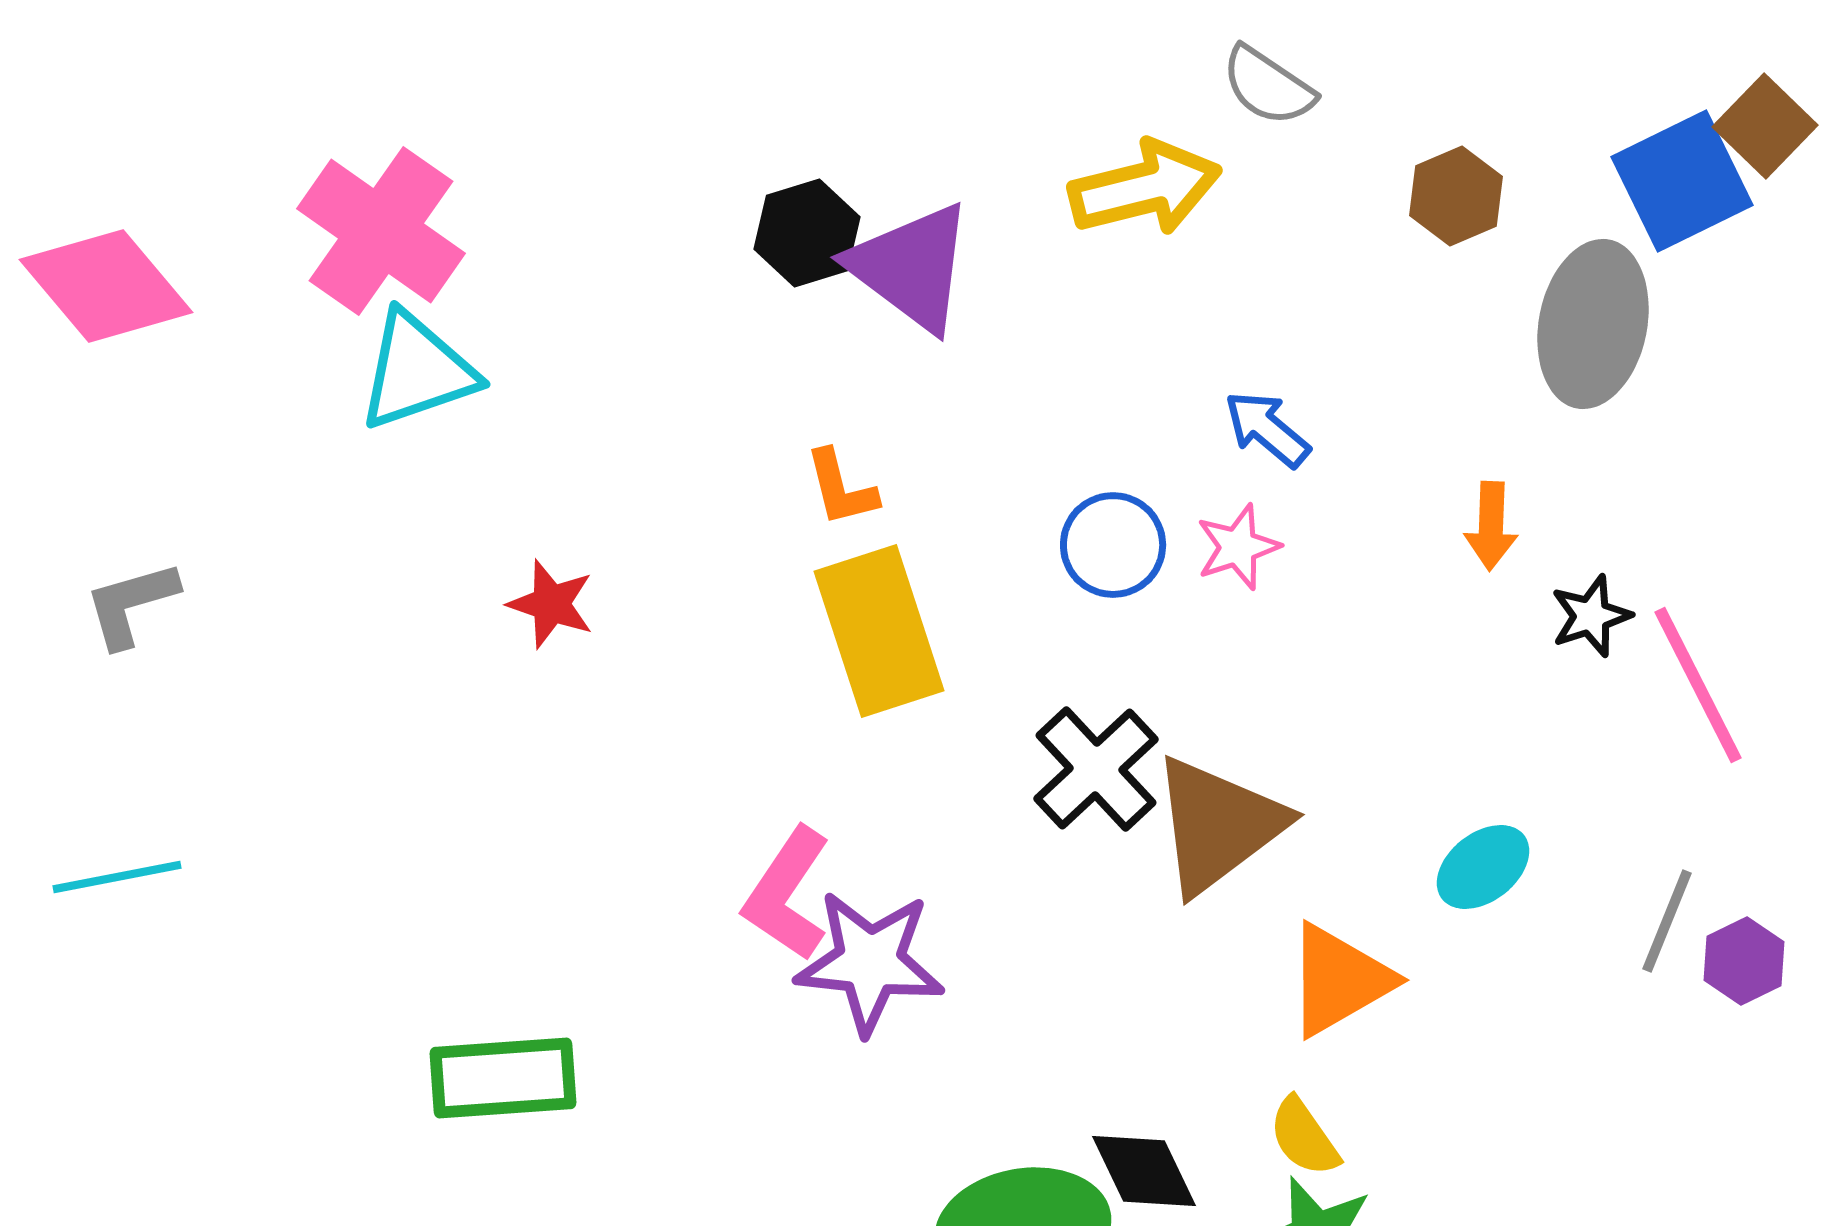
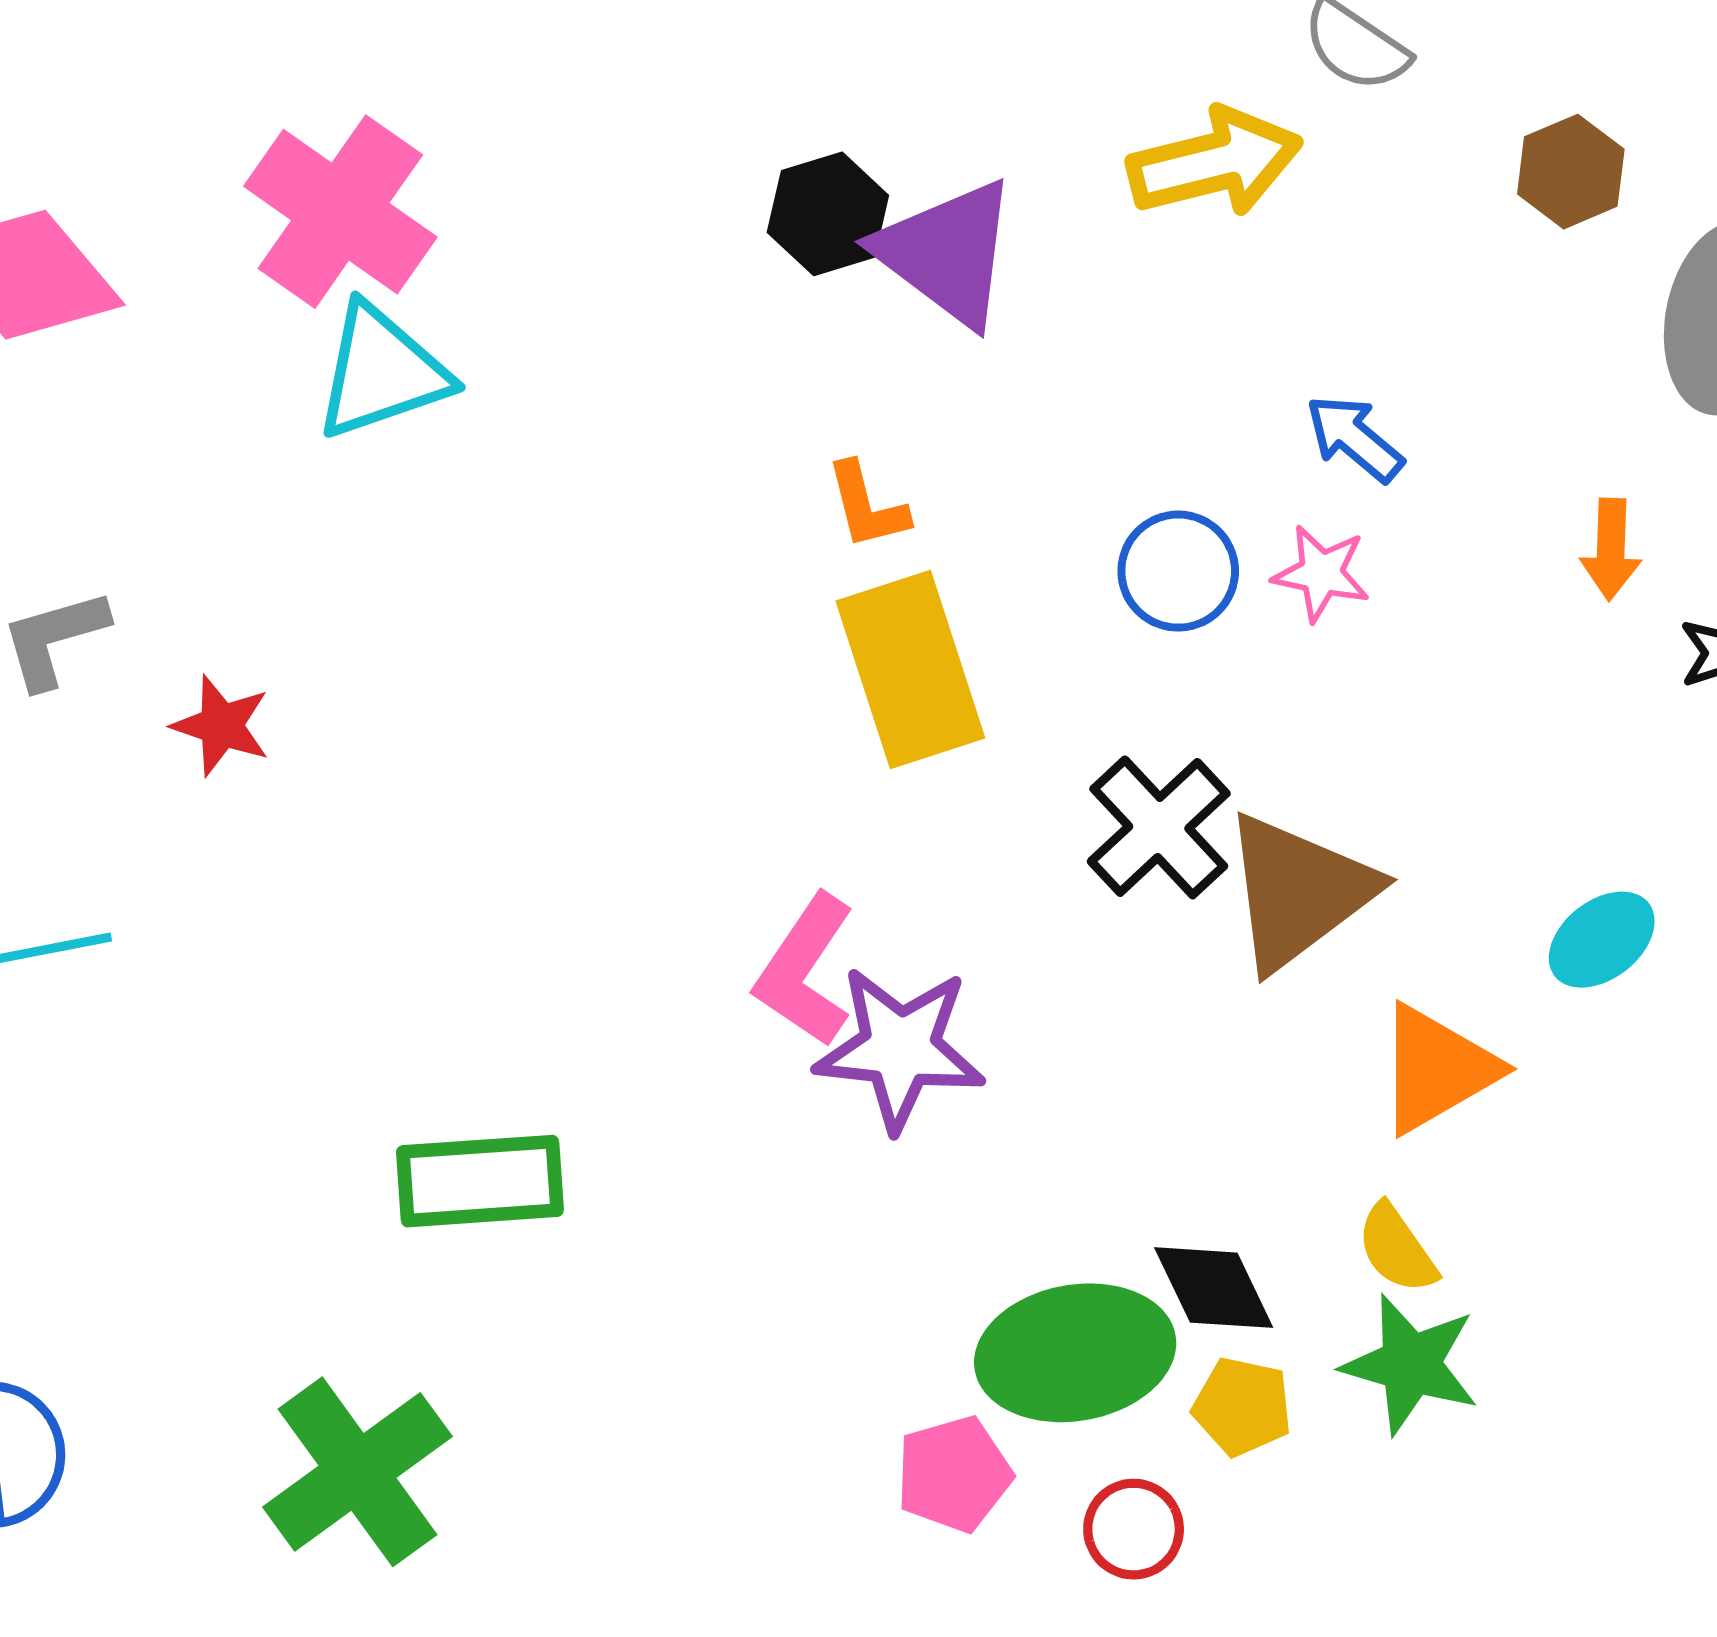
pink star: (1238, 547) -> (1321, 573), turned 30
red star: (551, 604) -> (221, 726), moved

